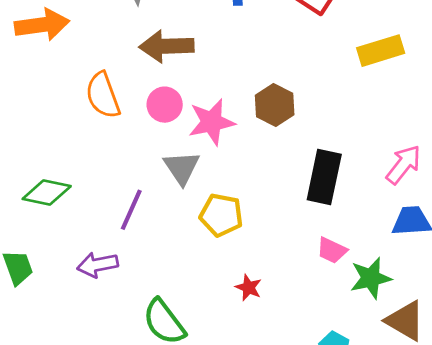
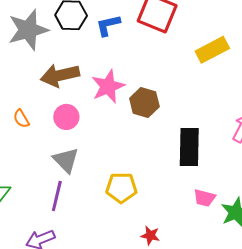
orange semicircle: (103, 95) -> (21, 119), size x0.6
pink star: (212, 122) -> (108, 86), moved
gray triangle: (182, 168) -> (66, 160), moved

